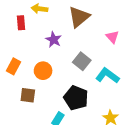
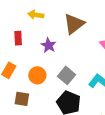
red rectangle: (21, 23) -> (18, 38), moved
gray square: (82, 61) -> (67, 75), moved

